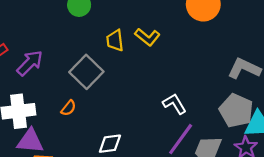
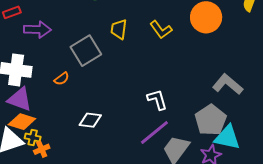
yellow L-shape: (147, 37) -> (161, 30), moved
purple arrow: (30, 63) -> (37, 30), turned 32

